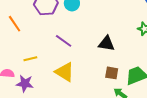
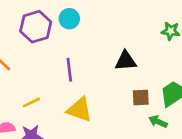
purple line: (64, 41) -> (69, 70), turned 60

